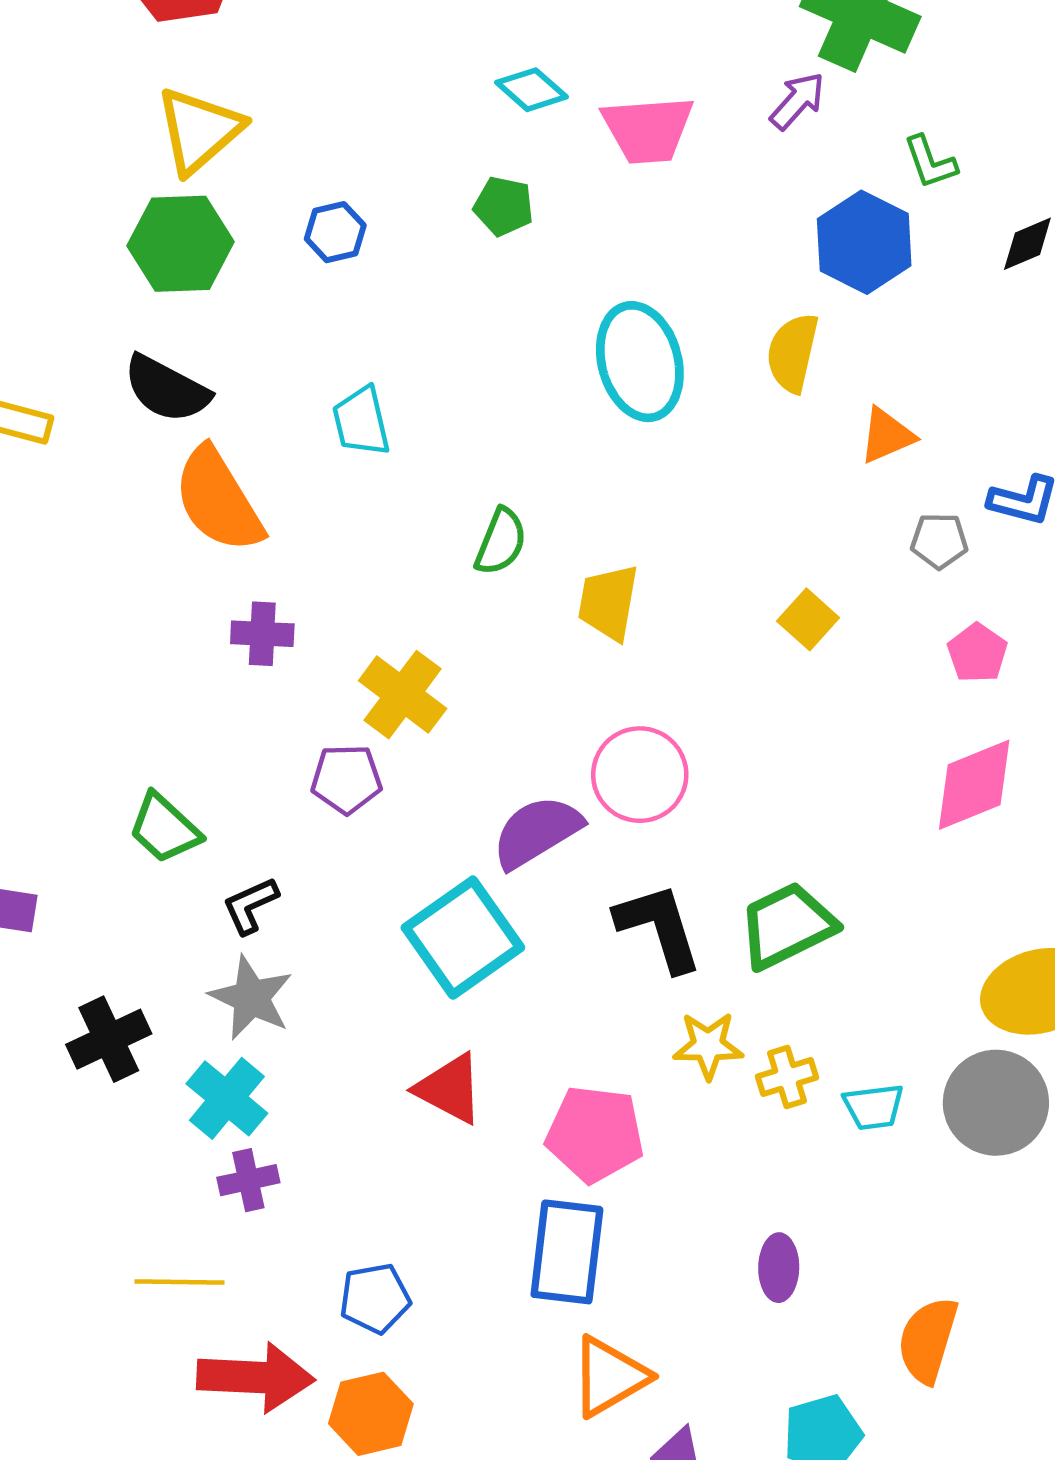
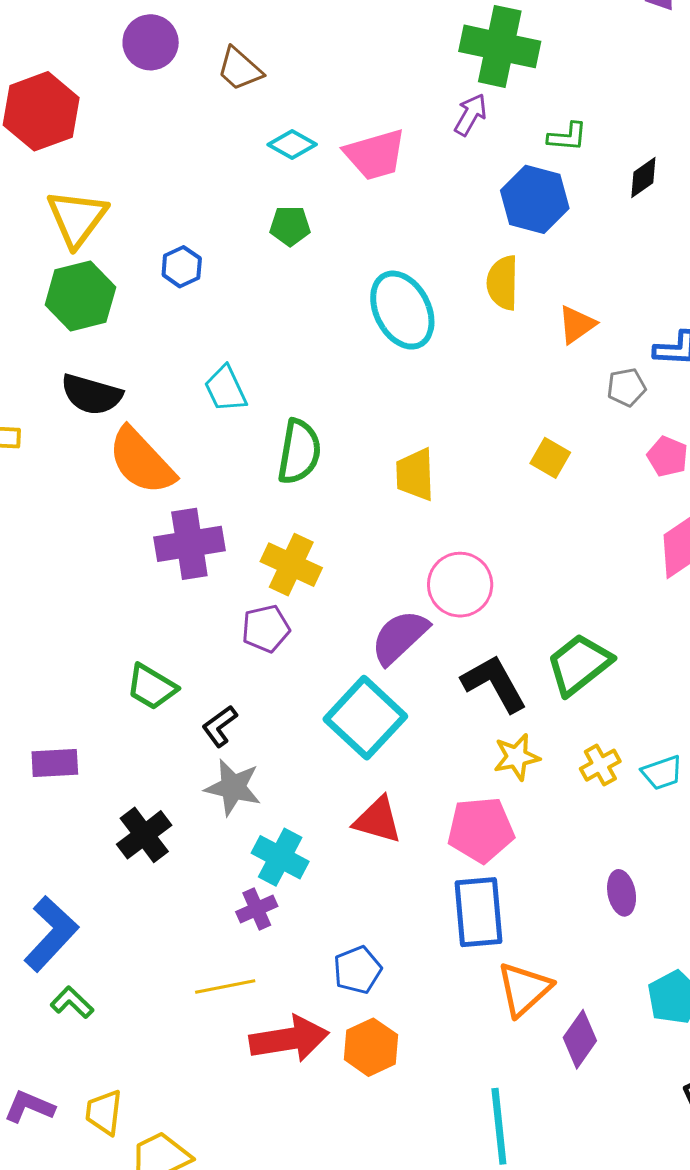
green L-shape: (930, 162) -> (567, 137), turned -54
green semicircle: (501, 542) -> (299, 452), moved, size x1.4
purple cross: (262, 634) -> (189, 544), size x1.6
yellow star: (708, 1045) -> (517, 757), moved
cyan cross: (227, 1098) -> (280, 857), moved

